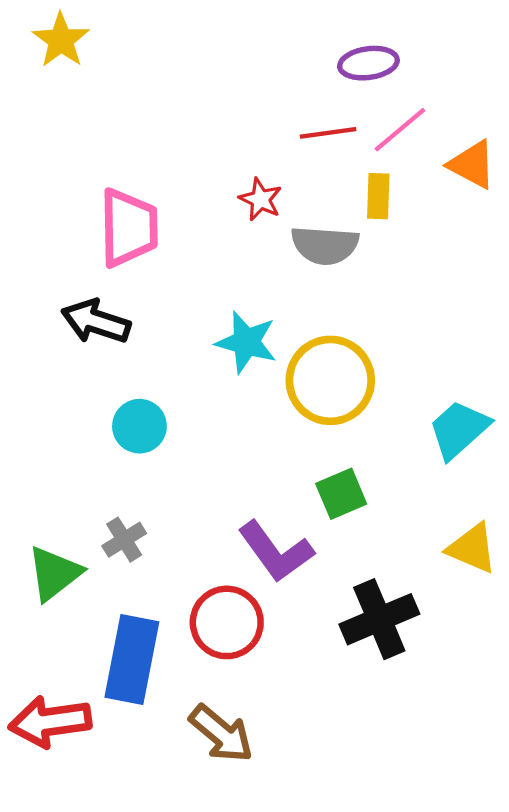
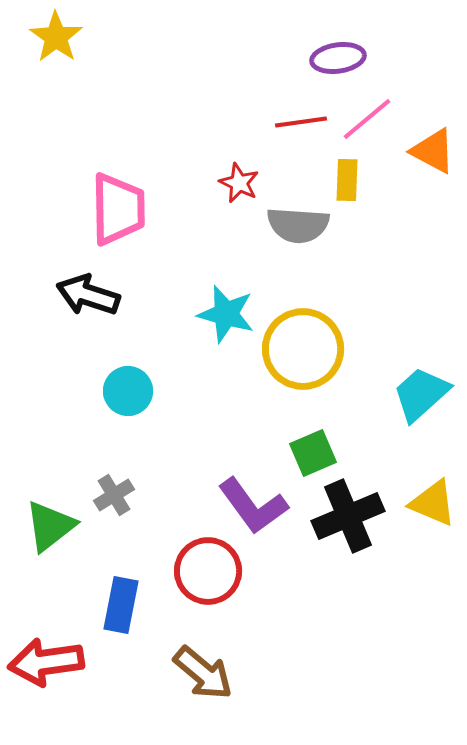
black cross: (379, 619) -> (348, 516), moved
blue rectangle: (132, 659) -> (121, 605), size x0.7

